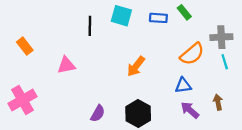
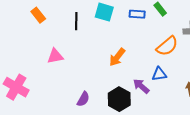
orange rectangle: (25, 46) -> (38, 15), moved
pink cross: (22, 100) -> (16, 87), turned -30
purple arrow: (190, 110) -> (141, 86), moved

